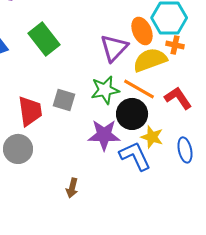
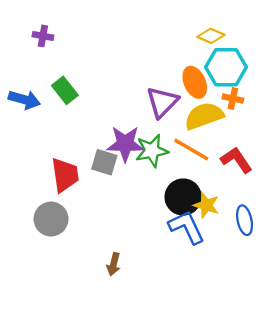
green rectangle: (44, 39) -> (65, 90), moved, size x0.7
black circle: (132, 114) -> (183, 197), moved
purple star: (104, 135) -> (125, 144), moved

